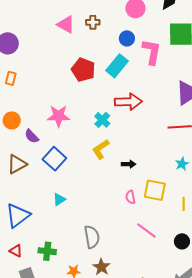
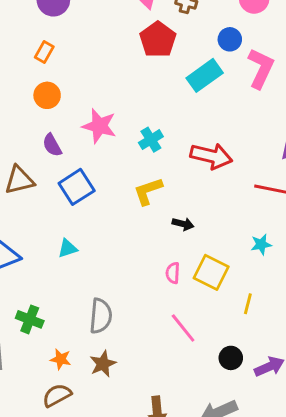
red pentagon: (83, 70) -> (158, 40), moved
red arrow: (128, 102) -> (211, 156), moved
orange circle: (12, 120) -> (47, 95), moved
cyan cross: (102, 120) -> (151, 140), moved

